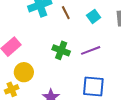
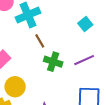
brown line: (66, 13) -> (40, 41), moved

